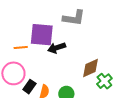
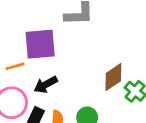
black arrow: (57, 48) -> (46, 85), moved

